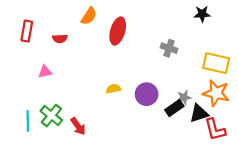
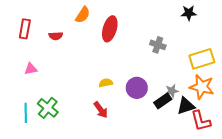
yellow rectangle: (216, 63) -> (202, 59), turned -30
pink triangle: (45, 72) -> (31, 69), moved
red arrow: (78, 126) -> (101, 110), moved

